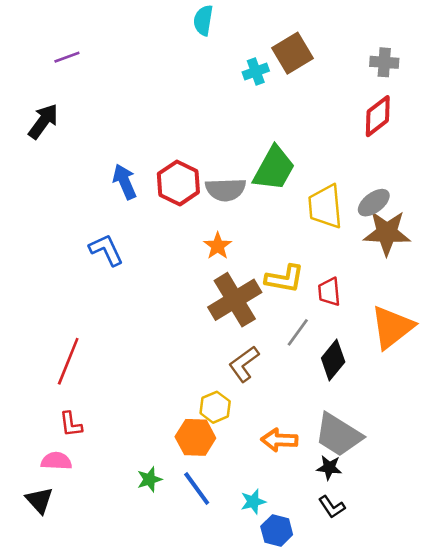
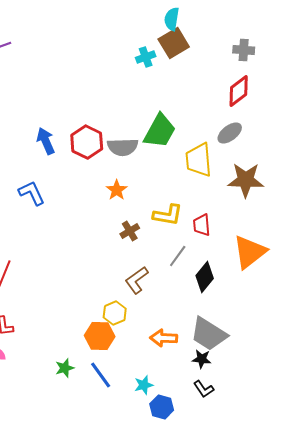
cyan semicircle: (203, 20) -> (172, 19), moved
gray ellipse: (374, 203) -> (230, 133), moved
brown cross: (235, 300) -> (130, 231), size x0.5

